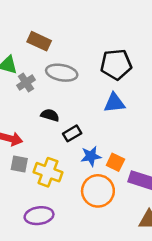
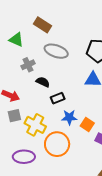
gray cross: (26, 83) -> (28, 65), moved
gray square: (19, 164) -> (14, 116), turned -32
orange circle: (98, 191) -> (57, 144), moved

